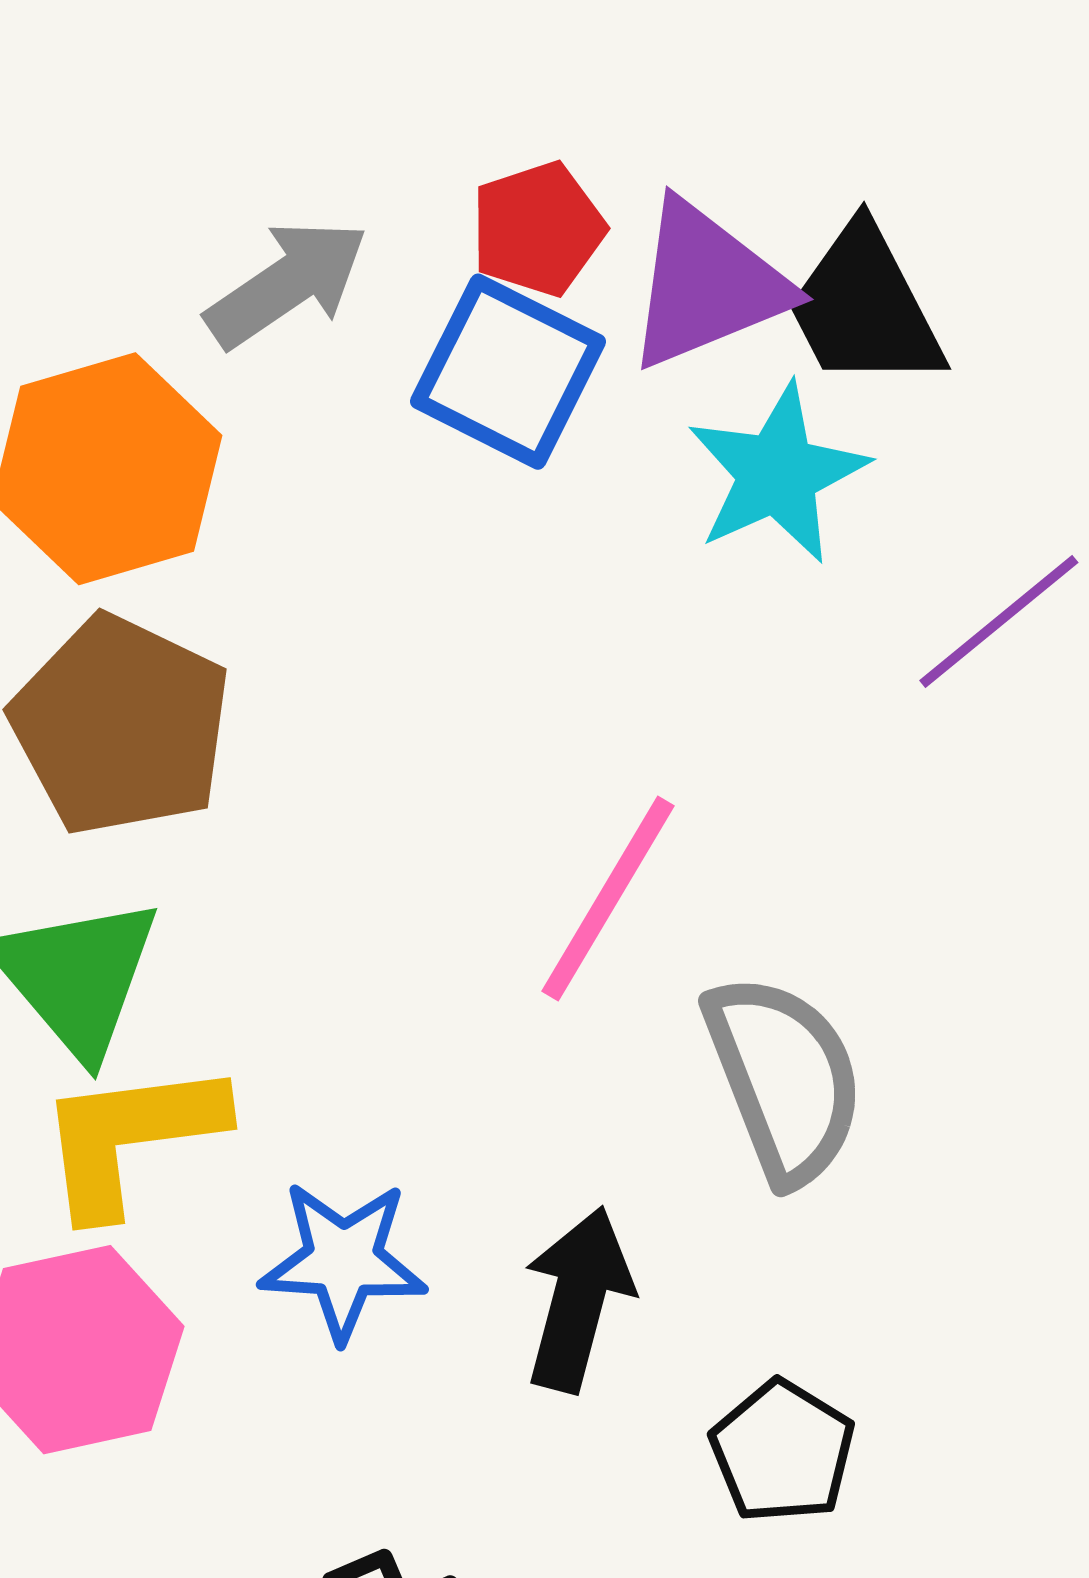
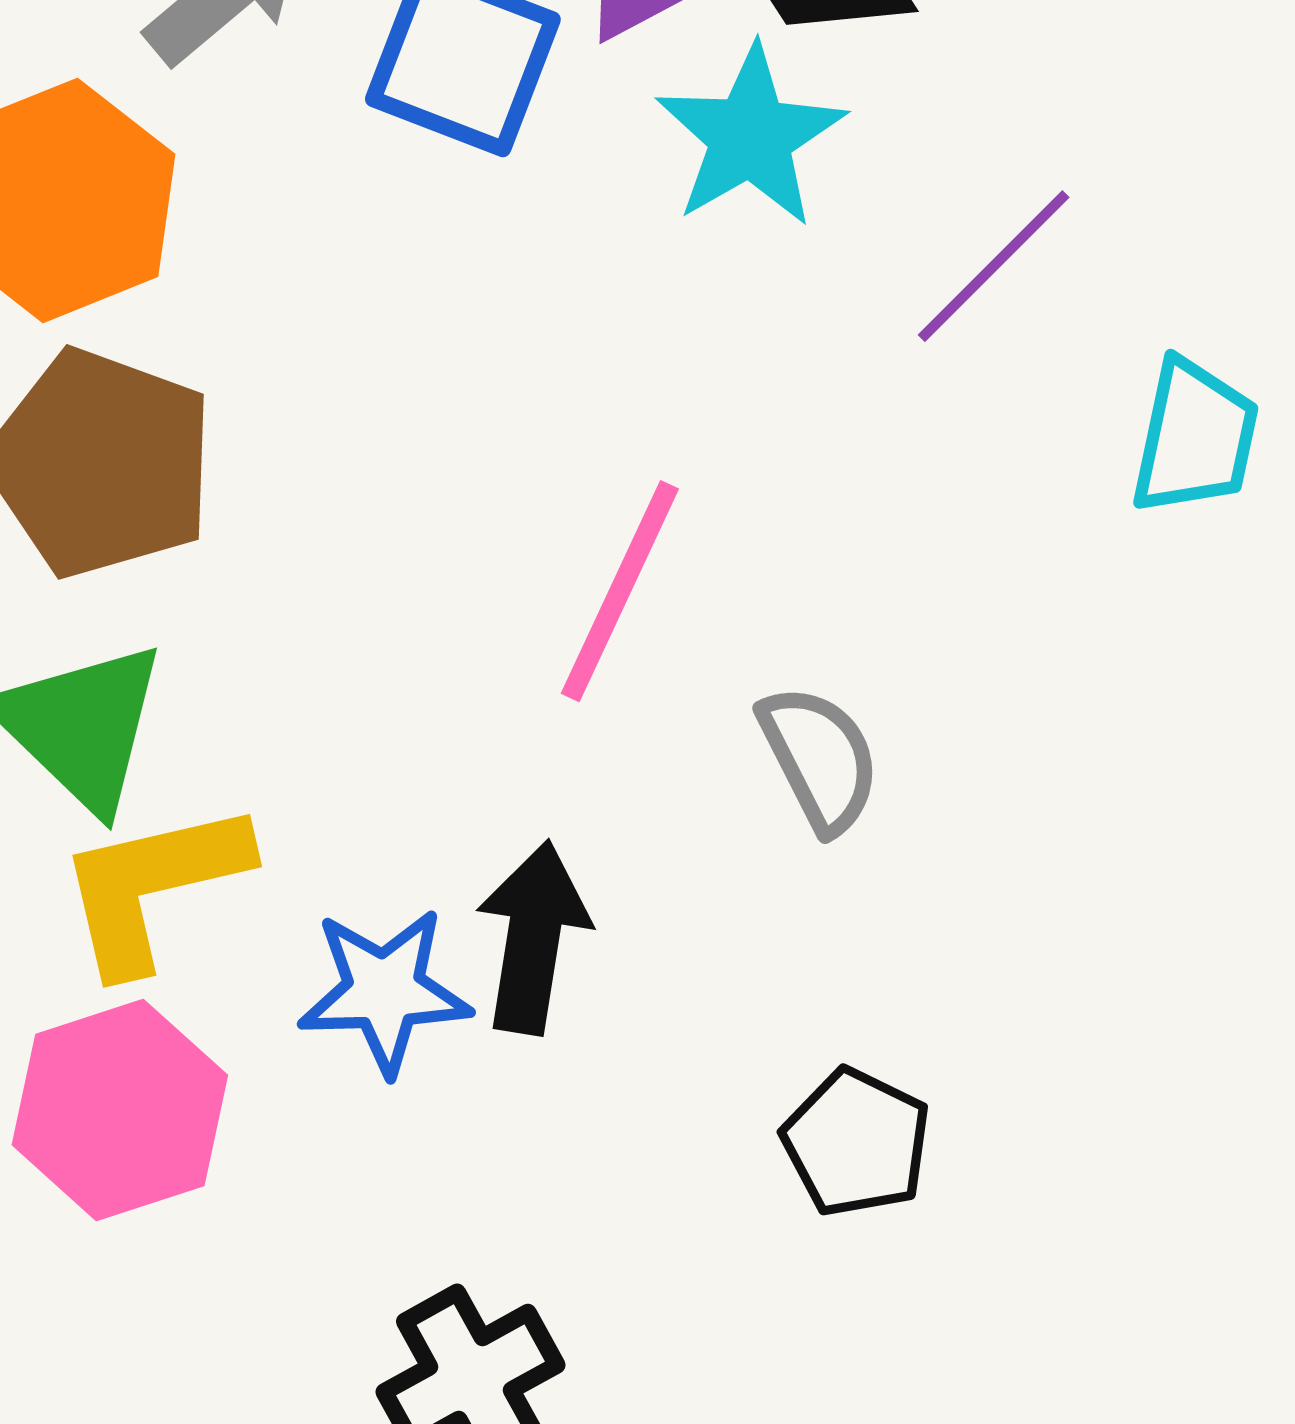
gray semicircle: (784, 1078) -> (820, 758), size x0.7
black arrow: (578, 1299) -> (533, 937), moved

